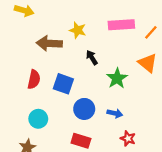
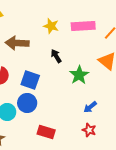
yellow star: (78, 30) -> (51, 26), moved
blue circle: (84, 109) -> (27, 103), moved
blue arrow: (115, 113) -> (90, 107), moved, turned 128

